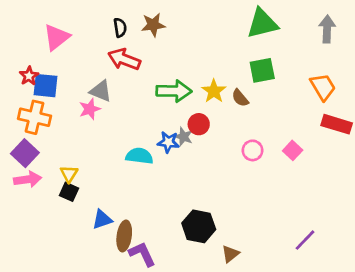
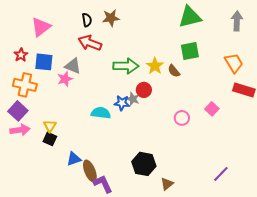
blue square: (46, 86) -> (44, 62), moved
pink circle: (253, 150) -> (182, 118), moved
brown ellipse: (124, 236) -> (90, 171), turned -30

